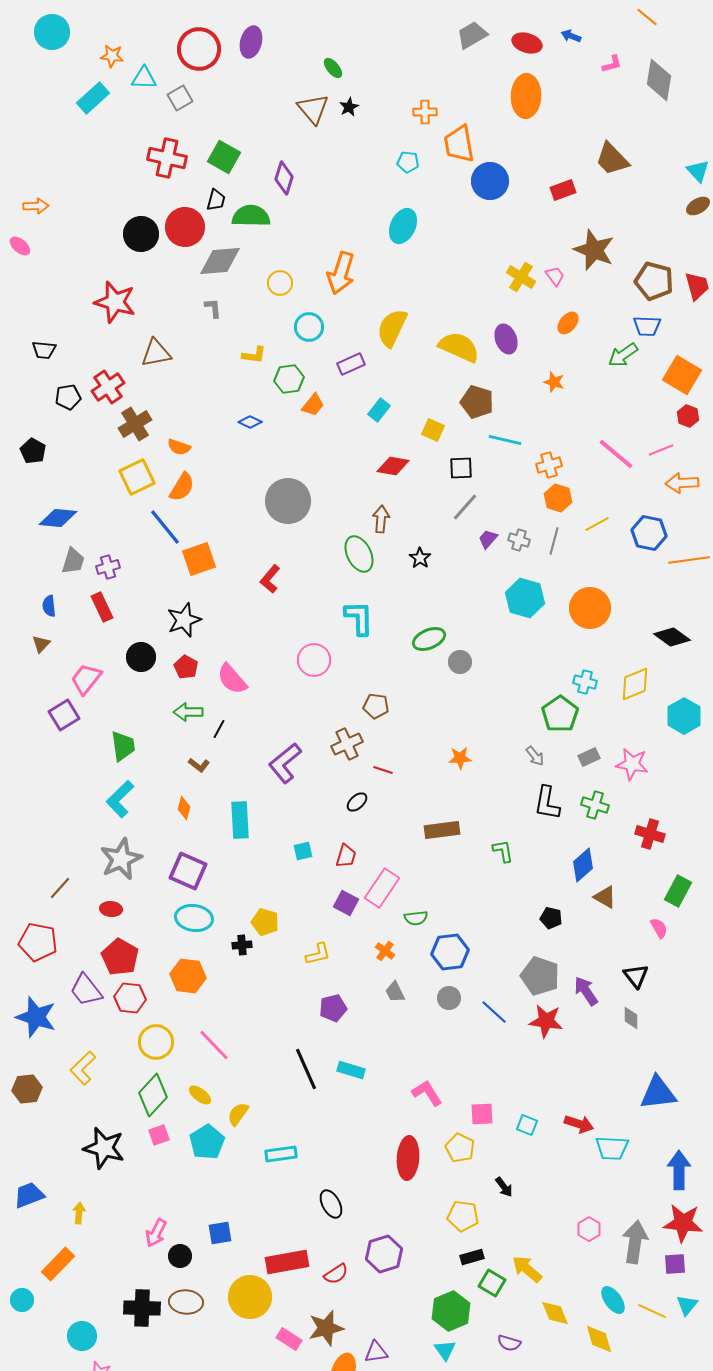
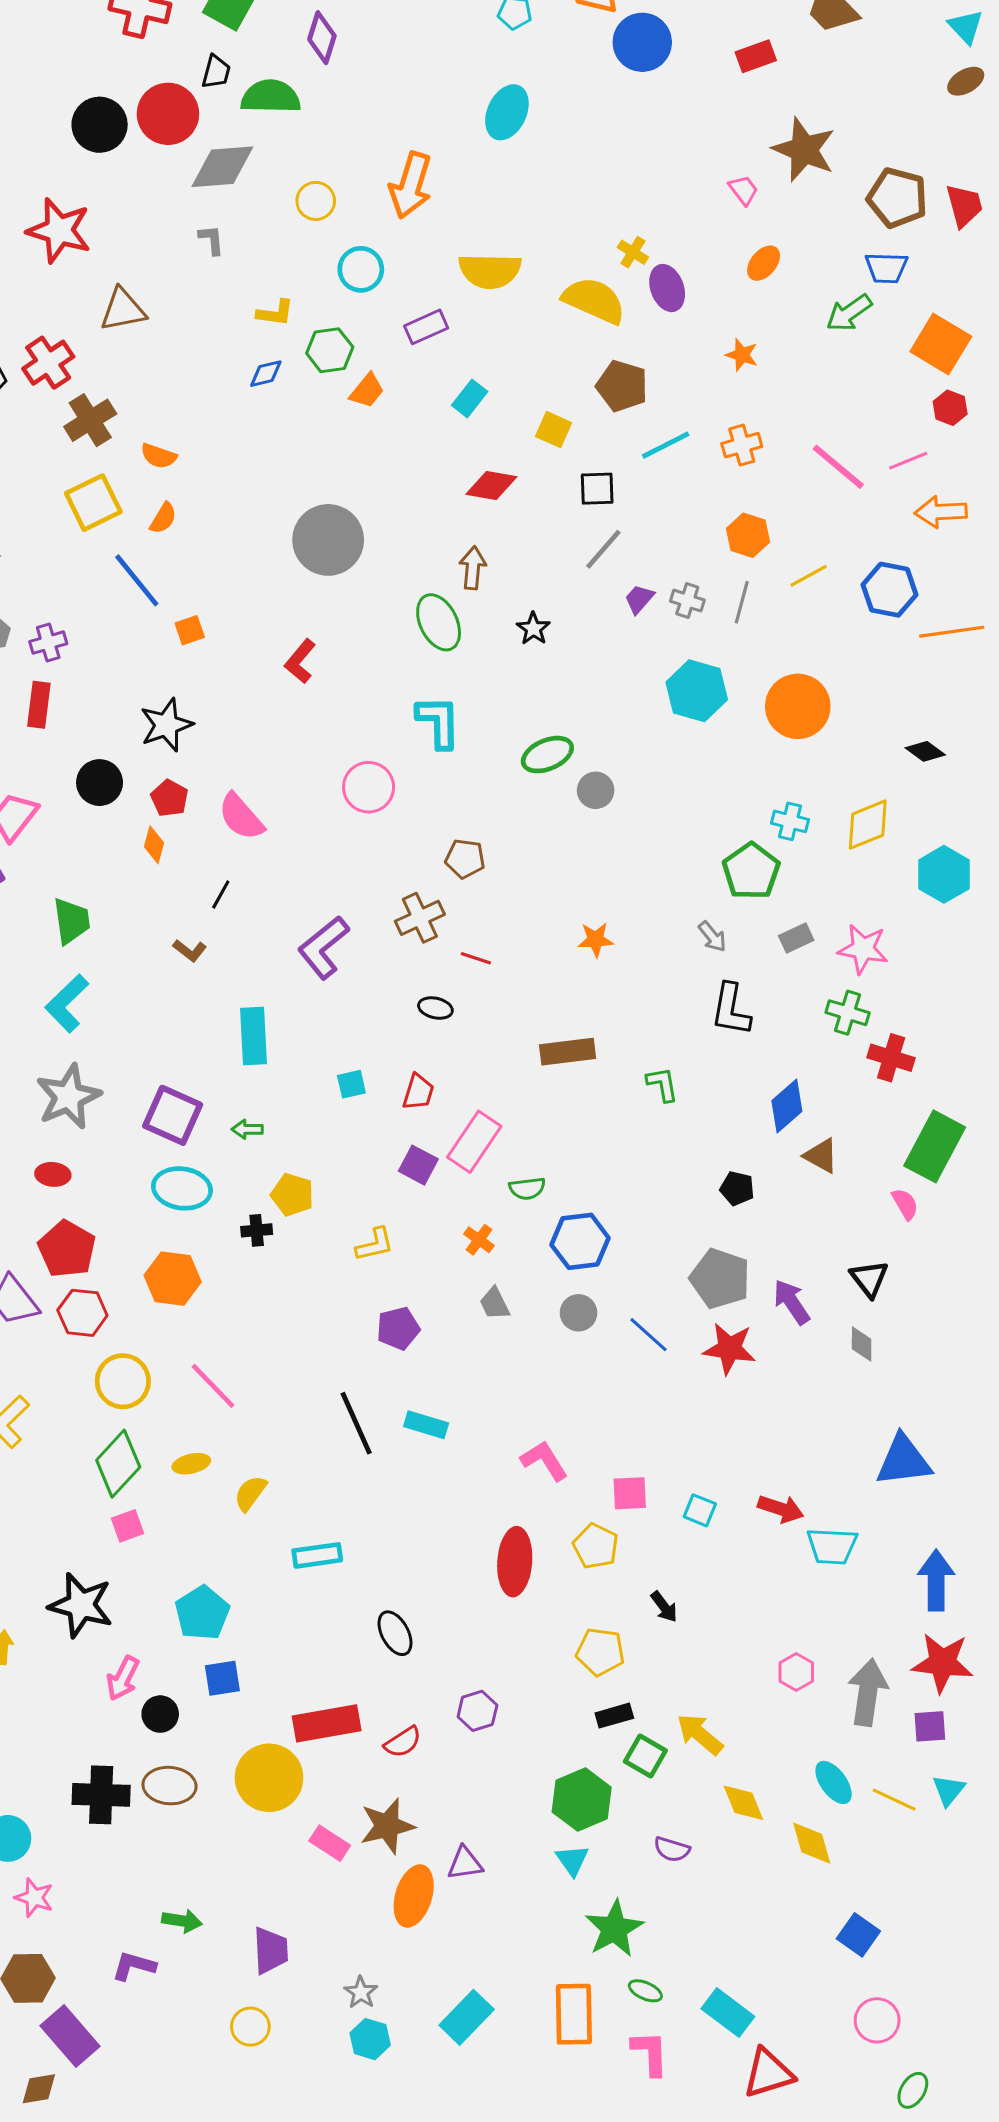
yellow cross: (521, 277) -> (633, 252), moved, size x0.7
yellow semicircle: (392, 328) -> (490, 271), turned -114
blue diamond: (250, 422) -> (266, 374), moved, turned -40
cyan line: (505, 440) -> (666, 445), turned -40
orange cross: (549, 465) -> (742, 445), moved
orange semicircle: (182, 487) -> (163, 518), size x0.7
orange square: (199, 559) -> (190, 630), size x0.6
red rectangle: (102, 607) -> (39, 705), turned 32
black diamond: (672, 637) -> (925, 751), size x0.7
green arrow: (188, 712) -> (247, 1129), moved, size x0.7
black ellipse: (357, 802) -> (435, 1008), turned 55
green cross: (595, 805) -> (848, 1013), moved
orange diamond: (184, 808) -> (154, 845), moved
green rectangle: (678, 891) -> (935, 1146), size x1.4
yellow ellipse: (200, 1095) -> (191, 1464), turned -50
cyan pentagon: (207, 1142) -> (202, 1613), moved
black star: (104, 1148) -> (81, 1605), moved
purple hexagon: (384, 1254) -> (477, 1711), size x0.7

